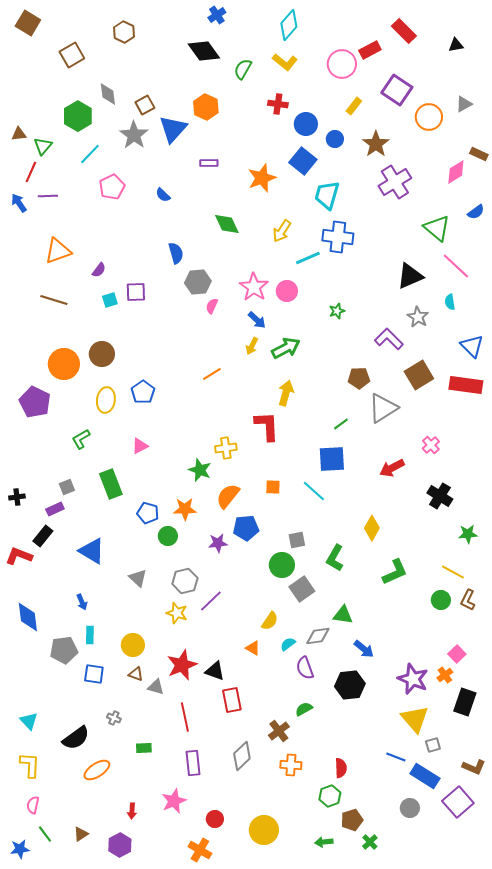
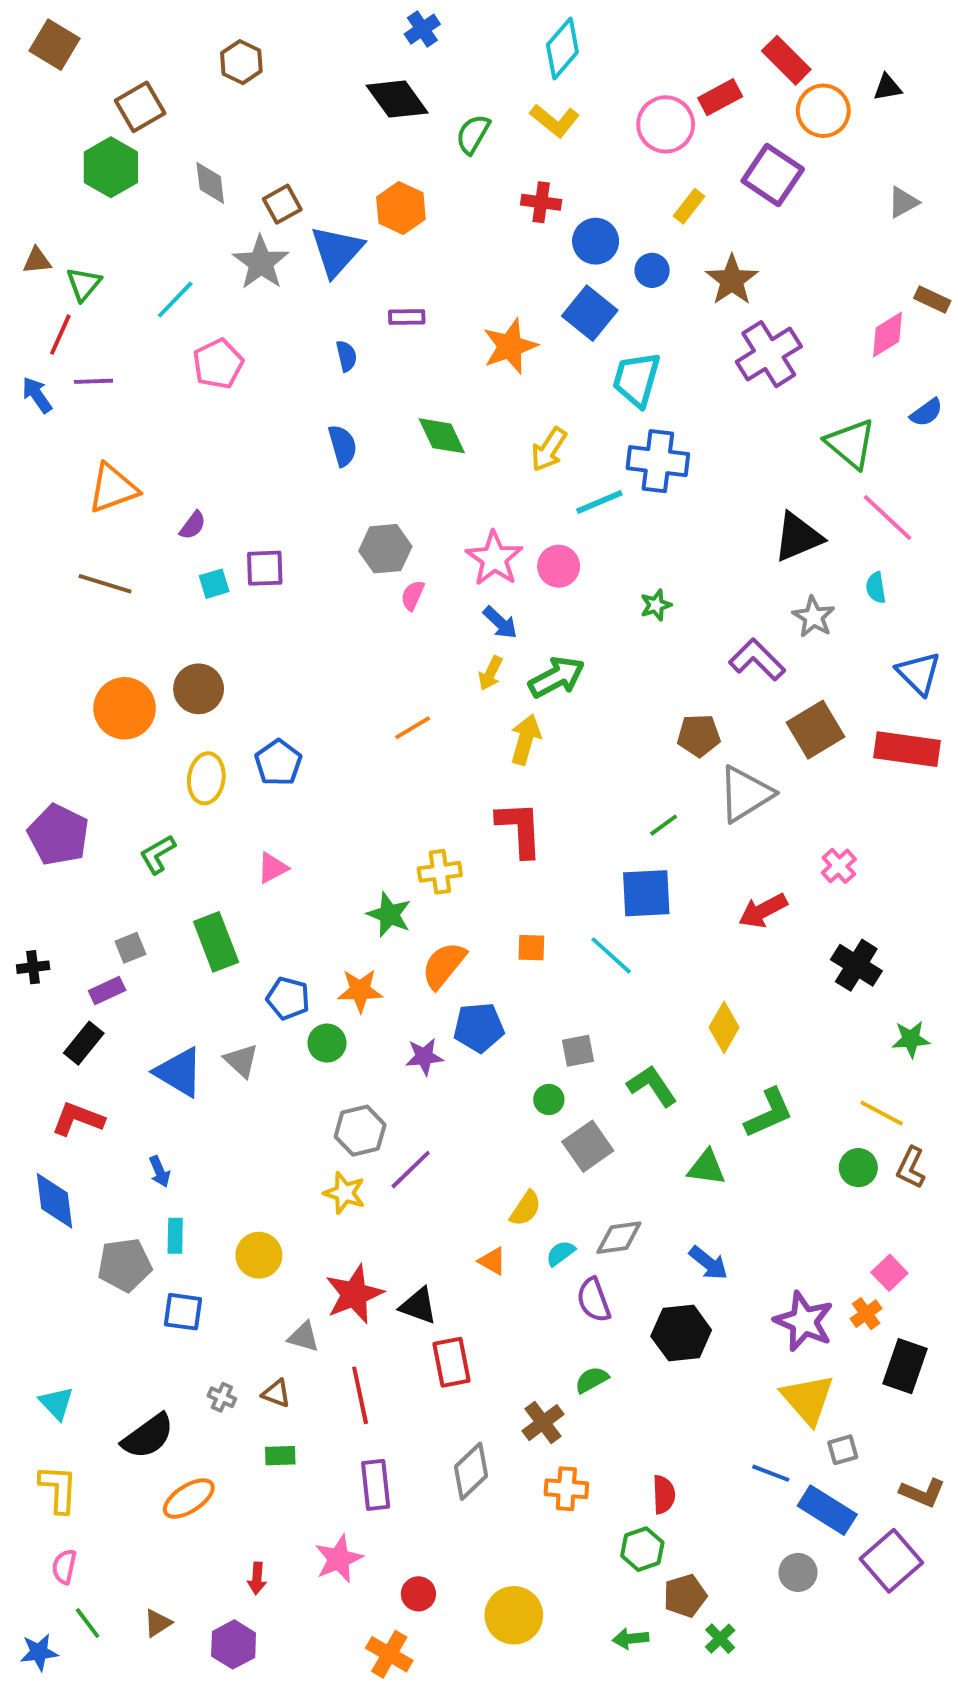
green hexagon: (78, 116) -> (111, 167), moved
orange circle: (429, 117) -> (823, 111), moved
blue semicircle: (163, 195) -> (346, 356), moved, turned -147
blue semicircle: (176, 253) -> (343, 446), moved
yellow arrow: (286, 393) -> (525, 739), moved
purple pentagon: (35, 402) -> (58, 835), moved
red L-shape: (19, 556) -> (78, 1119), moved
green L-shape: (335, 558) -> (652, 1086), turned 116
green circle: (282, 565) -> (549, 1099), size x0.6
gray triangle: (138, 578) -> (241, 1061), moved
green triangle: (343, 615) -> (707, 1168), moved
brown triangle: (136, 674) -> (276, 1393), moved

